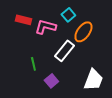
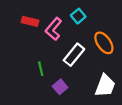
pink L-shape: (45, 27) -> (54, 29), turned -65
orange ellipse: (83, 32) -> (104, 43), moved, turned -70

